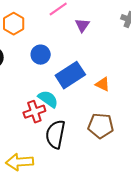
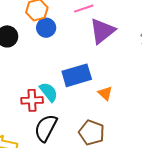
purple triangle: (82, 25) -> (102, 31), size x1.8
blue circle: (41, 55) -> (46, 28), moved

